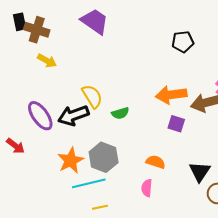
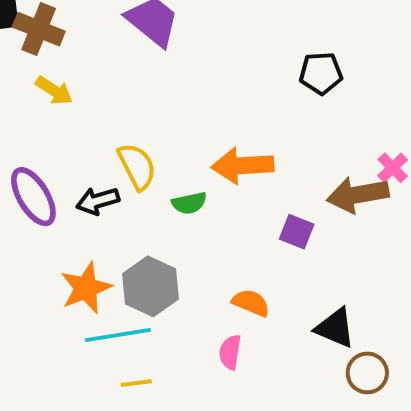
orange arrow: (171, 95) -> (242, 166), moved
black arrow: (73, 115) -> (98, 201), size x0.7
black triangle: (200, 172) -> (335, 328), turned -45

